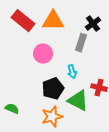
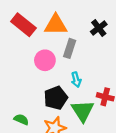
gray rectangle: (81, 43) -> (70, 48), moved
green triangle: (78, 101) -> (83, 111), turned 30
green semicircle: (12, 109) -> (21, 119), moved

